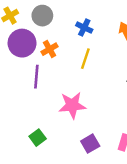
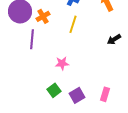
pink star: (72, 105) -> (62, 63), size x0.6
green square: (38, 138) -> (54, 90), moved

